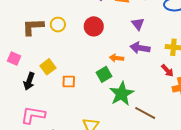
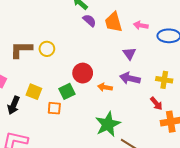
red circle: (94, 26) -> (83, 73), moved
yellow square: (48, 67) -> (34, 92), turned -35
green square: (104, 74) -> (67, 91), moved

